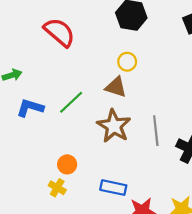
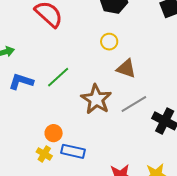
brown triangle: (116, 87) -> (126, 68), moved
gray line: (156, 131) -> (134, 104), turned 64
blue rectangle: (113, 188) -> (73, 151), moved

